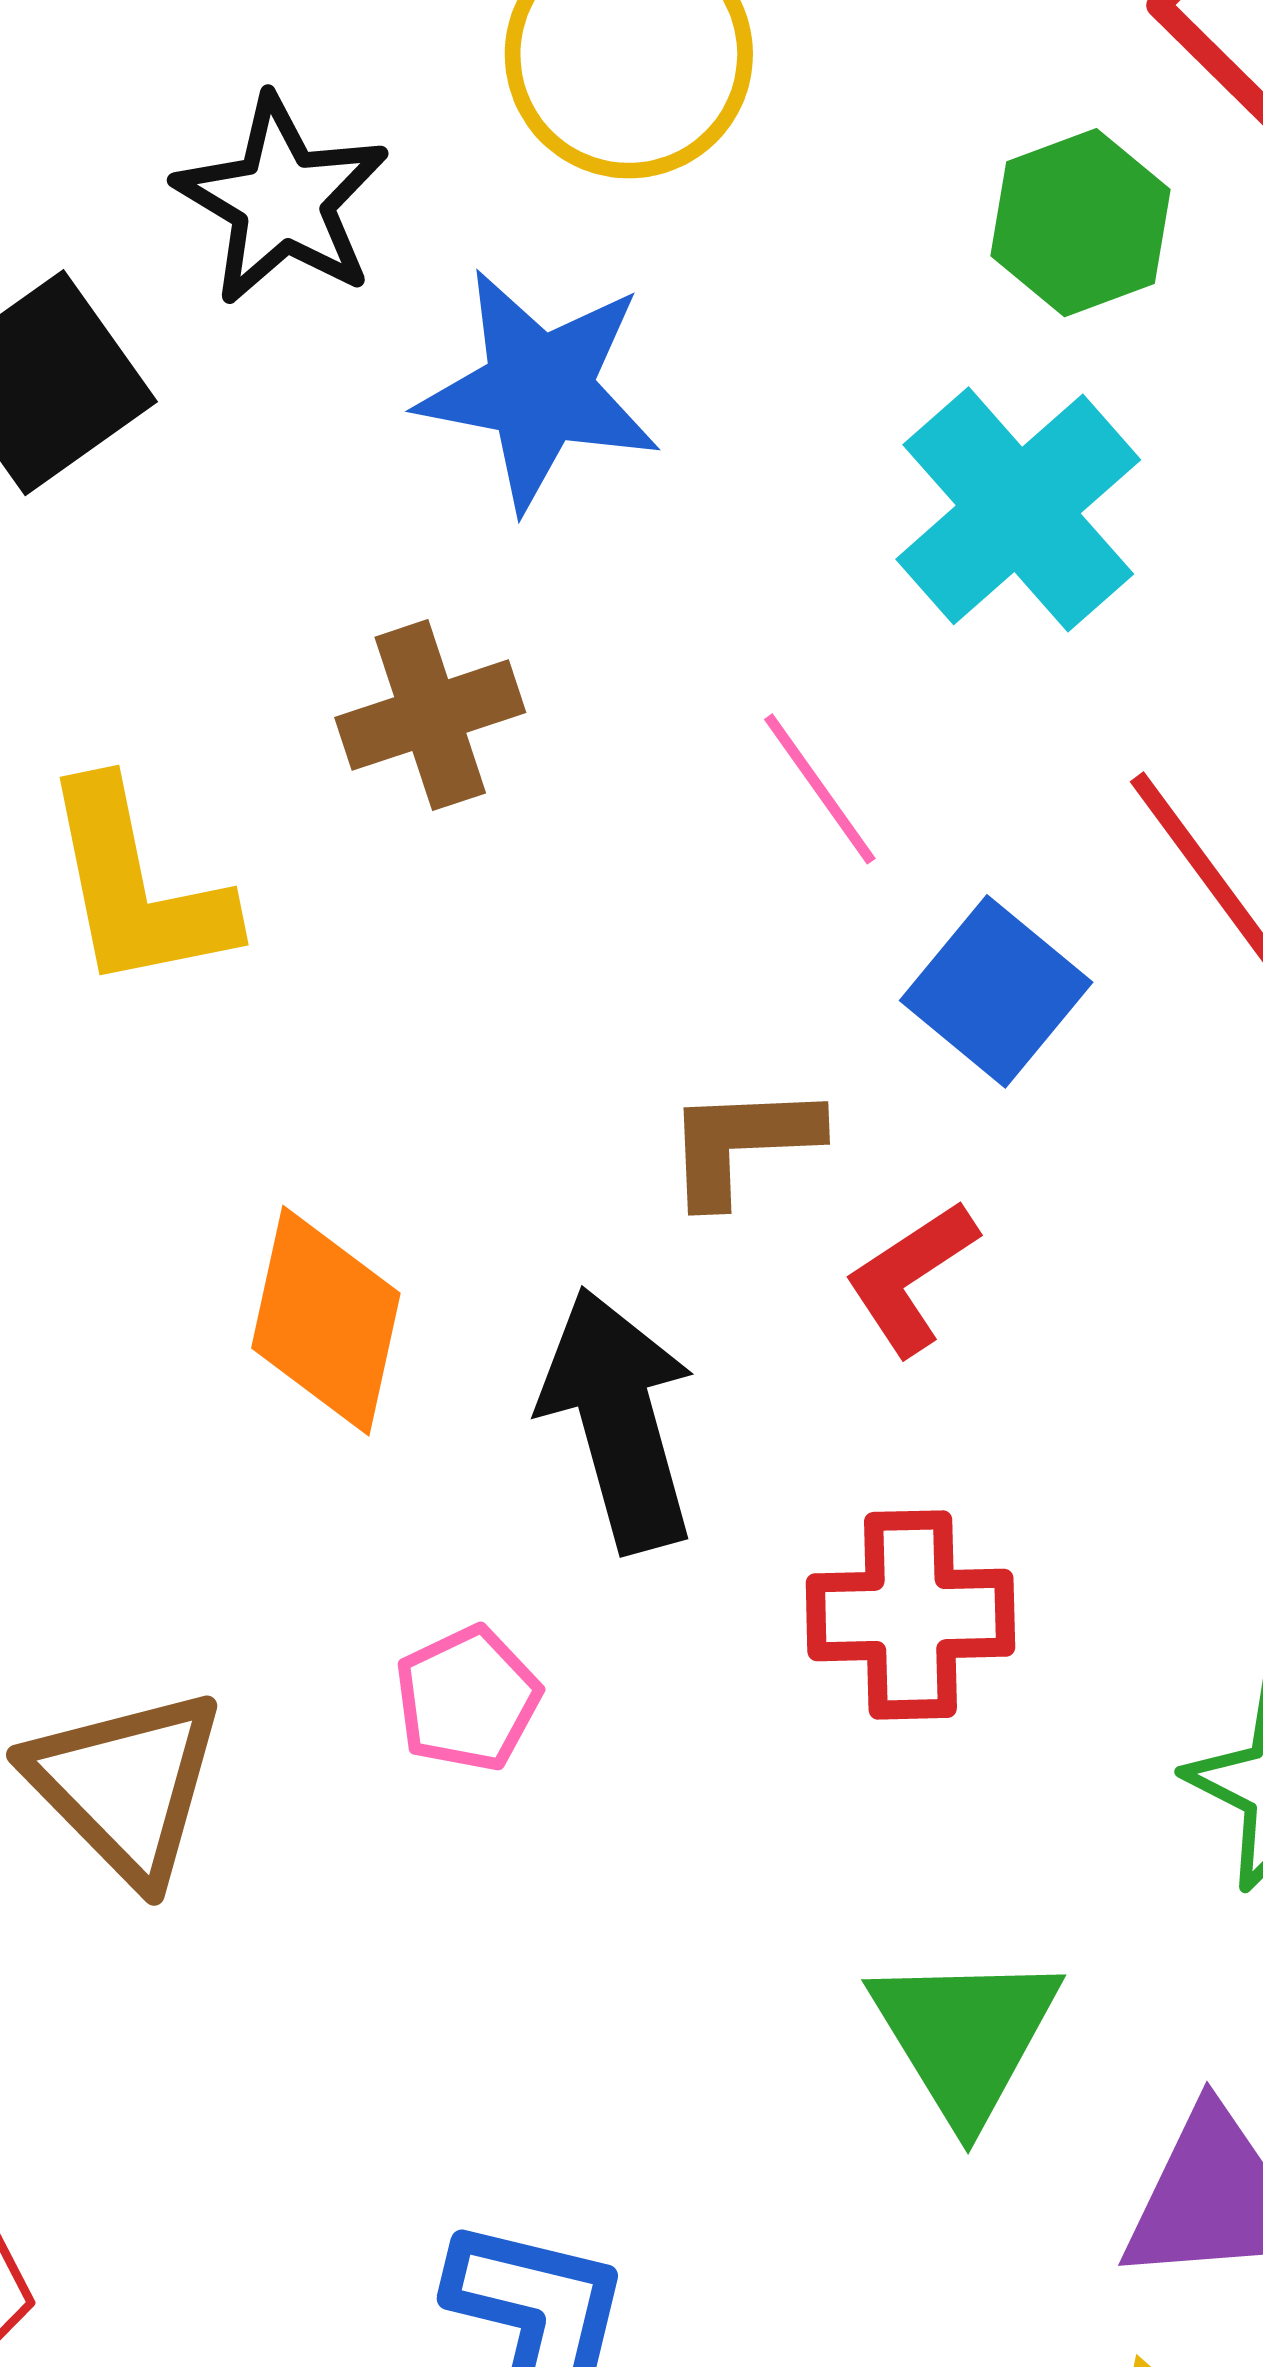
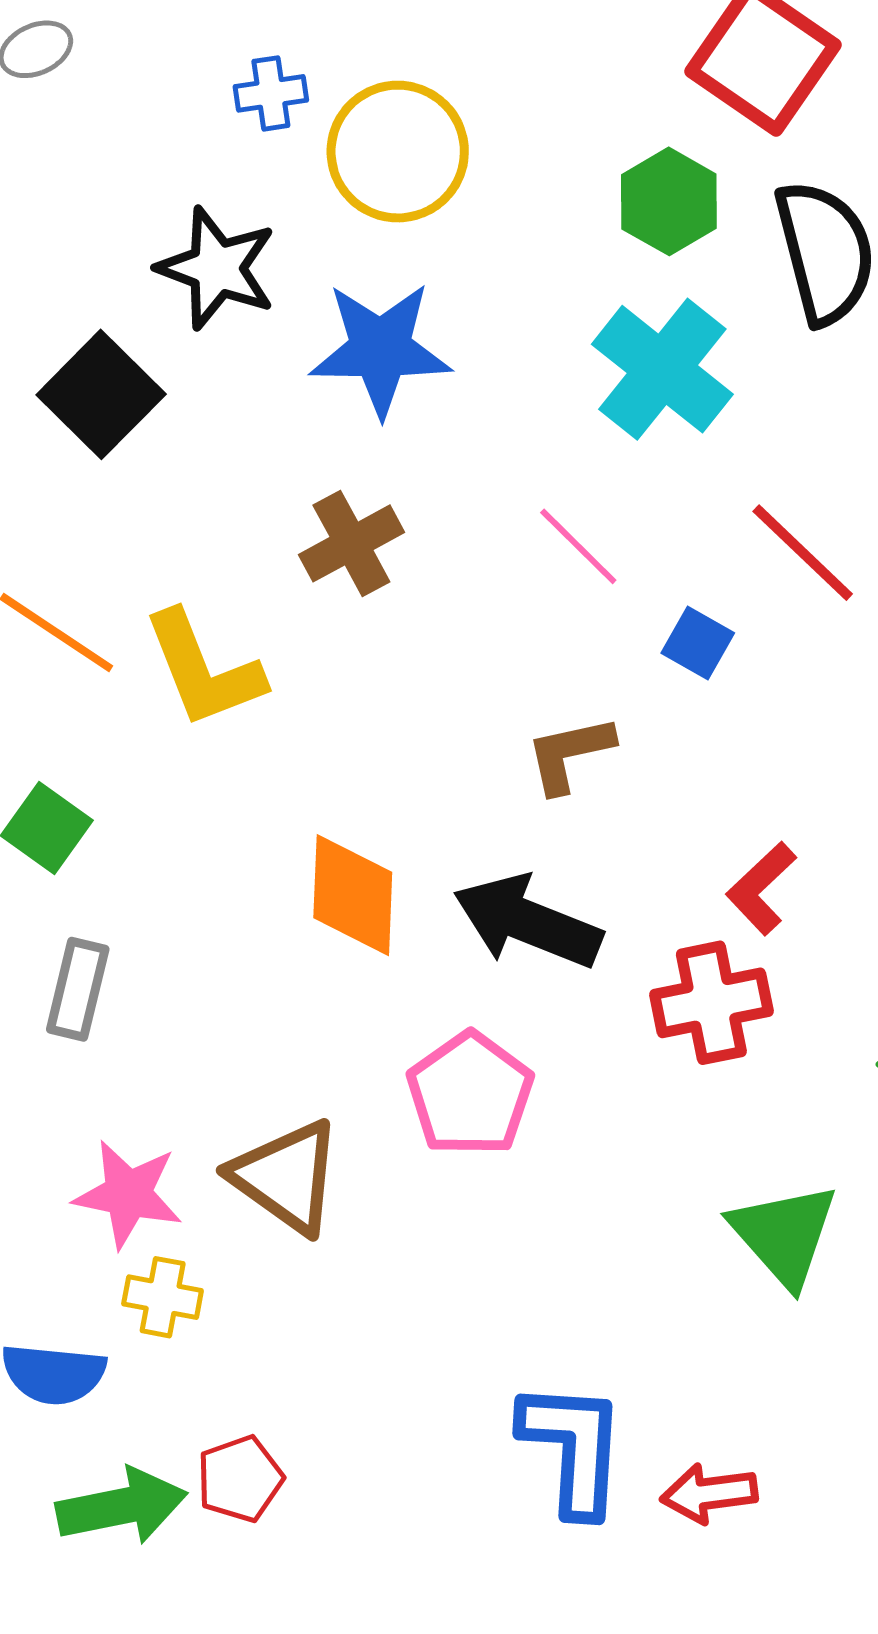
blue square: (996, 991) -> (698, 643), size x0.7
red L-shape: (911, 1278) -> (761, 888), moved
black arrow: (619, 1420) -> (528, 922), turned -43
pink pentagon: (467, 1699) -> (470, 1094), size x1.5

